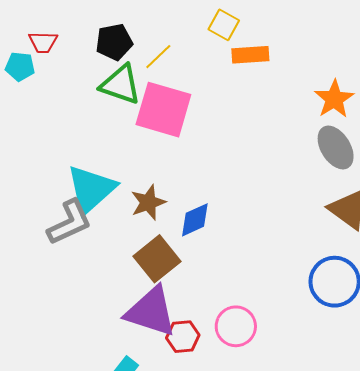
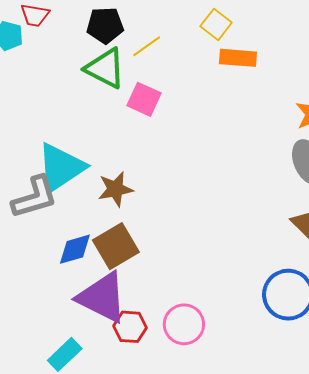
pink square: (163, 110) -> (144, 99), size x0.6
blue diamond: (195, 220) -> (75, 249), moved

